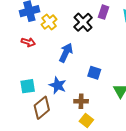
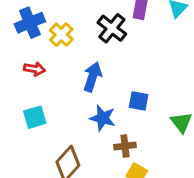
blue star: (58, 85) -> (103, 118), moved
cyan square: (28, 86) -> (35, 117), moved

